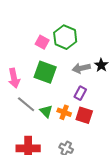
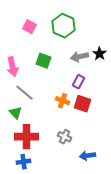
pink square: (42, 42) -> (30, 27), moved
green square: (45, 72) -> (44, 61), size x0.7
green triangle: (46, 111) -> (16, 113), moved

